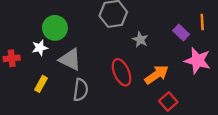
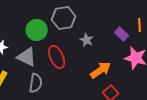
green circle: (55, 28) -> (37, 30), moved
red ellipse: (122, 72) -> (57, 57), moved

